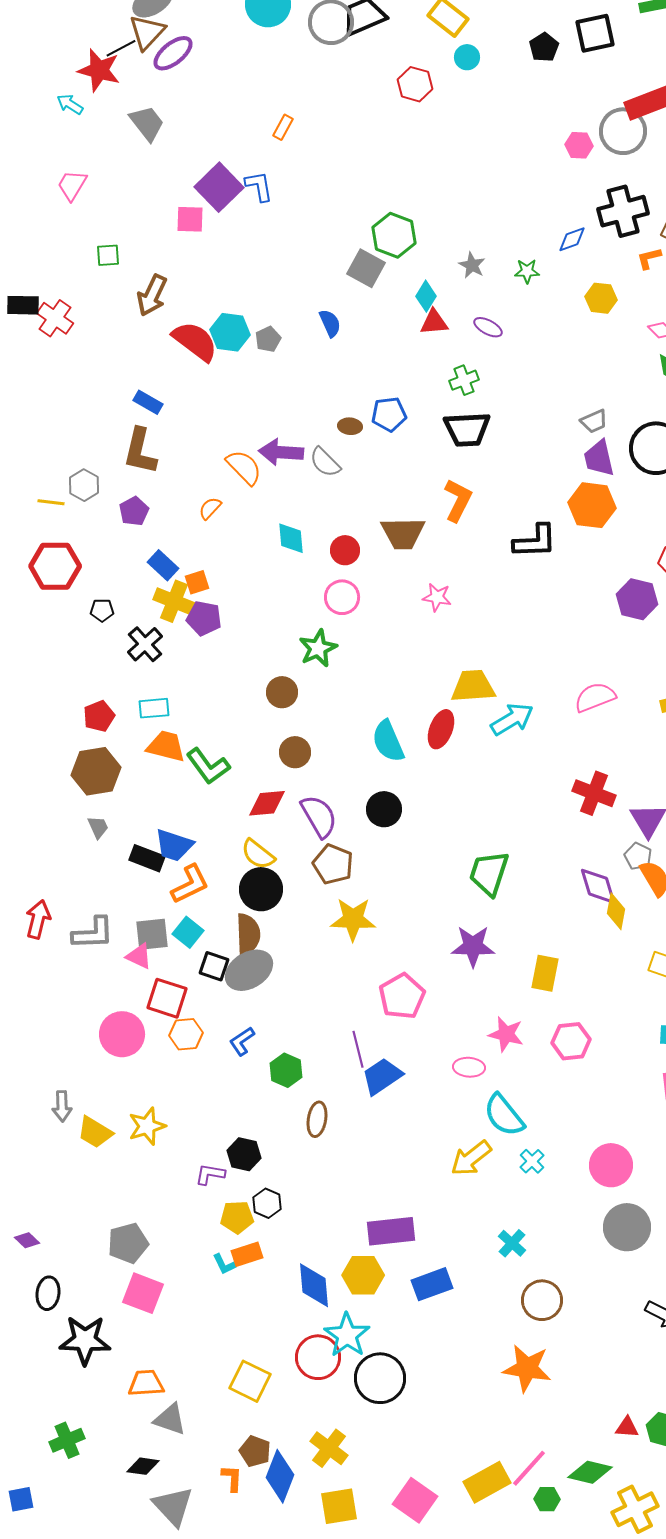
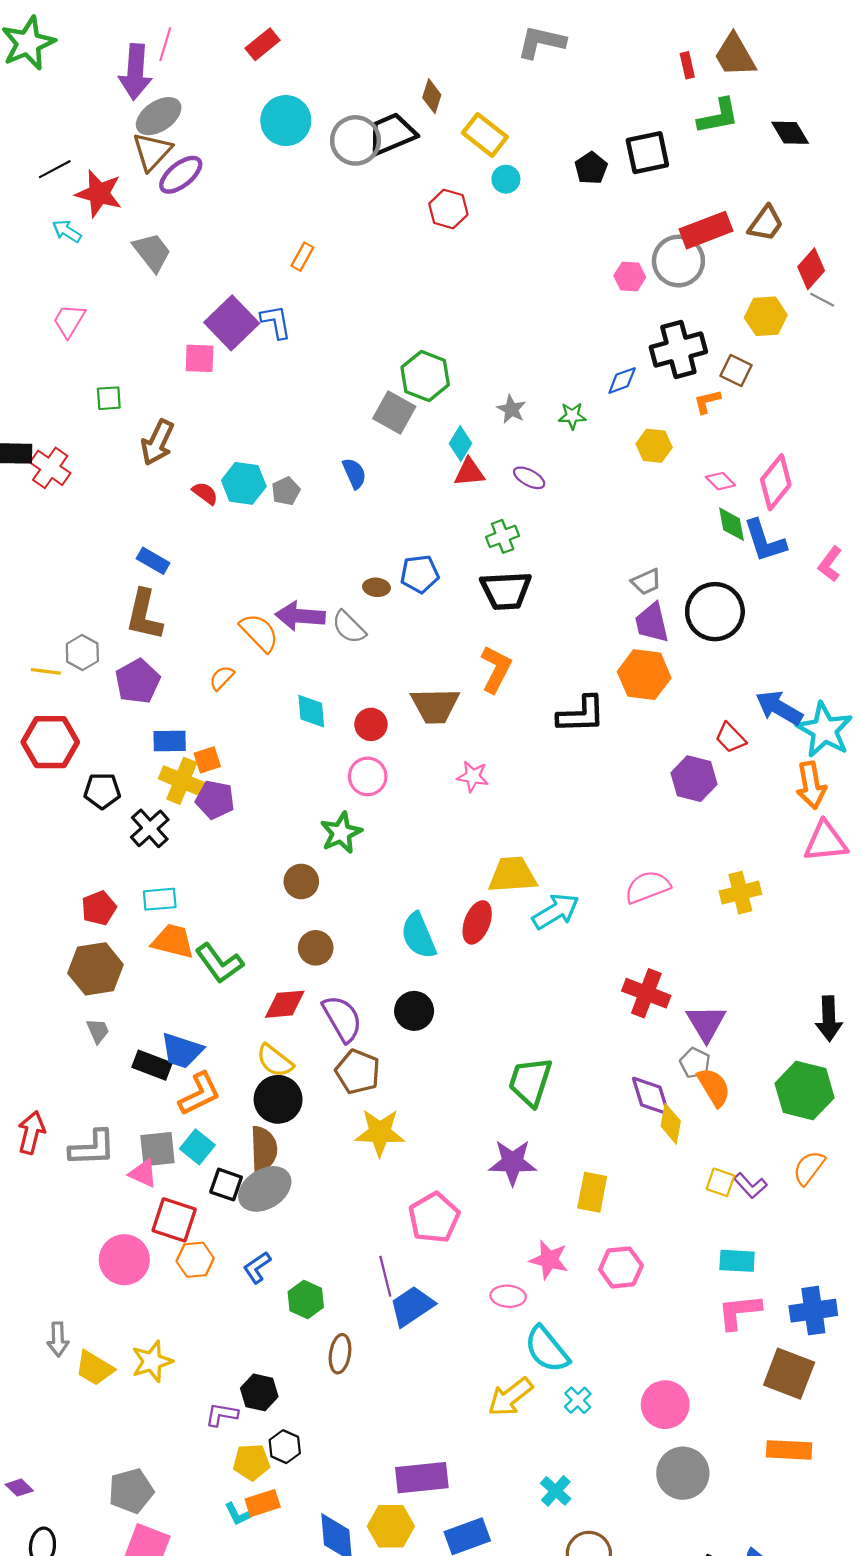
black line: (121, 48) -> (55, 169), moved
red semicircle: (195, 341) -> (205, 493), size x0.5
purple pentagon: (134, 511) -> (138, 681), size x1.4
blue rectangle: (163, 565) -> (170, 741), turned -44
black pentagon: (102, 610) -> (102, 791), size x1.4

